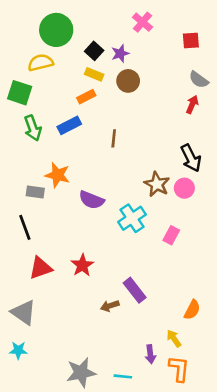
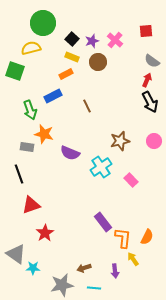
pink cross: (142, 22) -> (115, 40), moved
green arrow: (33, 128) -> (30, 110), moved
brown line: (114, 138) -> (87, 106), turned -32
black arrow: (191, 158) -> (150, 102), moved
brown star: (157, 184) -> (120, 141), turned 30
pink circle: (184, 188) -> (154, 141), moved
pink rectangle: (171, 235) -> (131, 180), turned -72
red star: (82, 265) -> (45, 233), moved
brown arrow: (110, 306) -> (84, 268), moved
gray triangle: (24, 312) -> (16, 254), moved
cyan star: (18, 350) -> (33, 268), moved
orange L-shape: (179, 369) -> (123, 238), moved

